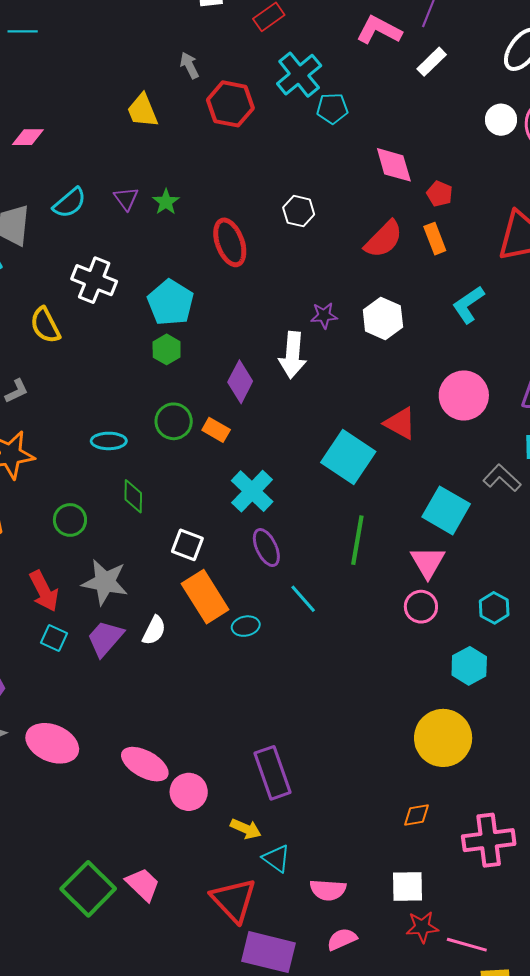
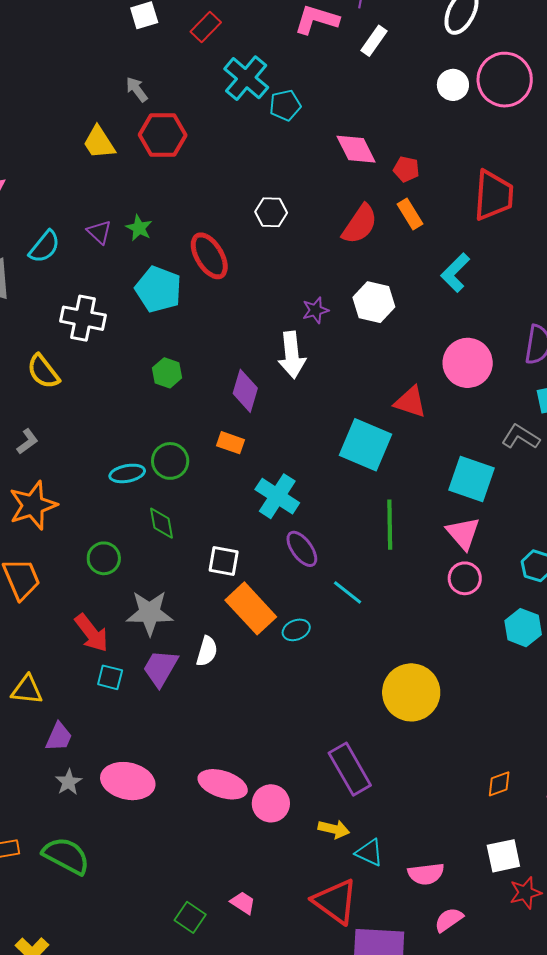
red hexagon: (230, 104) -> (163, 135), moved
cyan pentagon: (171, 303) -> (158, 289), moved
green circle: (174, 421) -> (170, 461), moved
yellow circle: (443, 738) -> (411, 692), moved
pink trapezoid: (143, 884) -> (243, 903), size x0.7
green square: (88, 889) -> (190, 917), size x0.6

